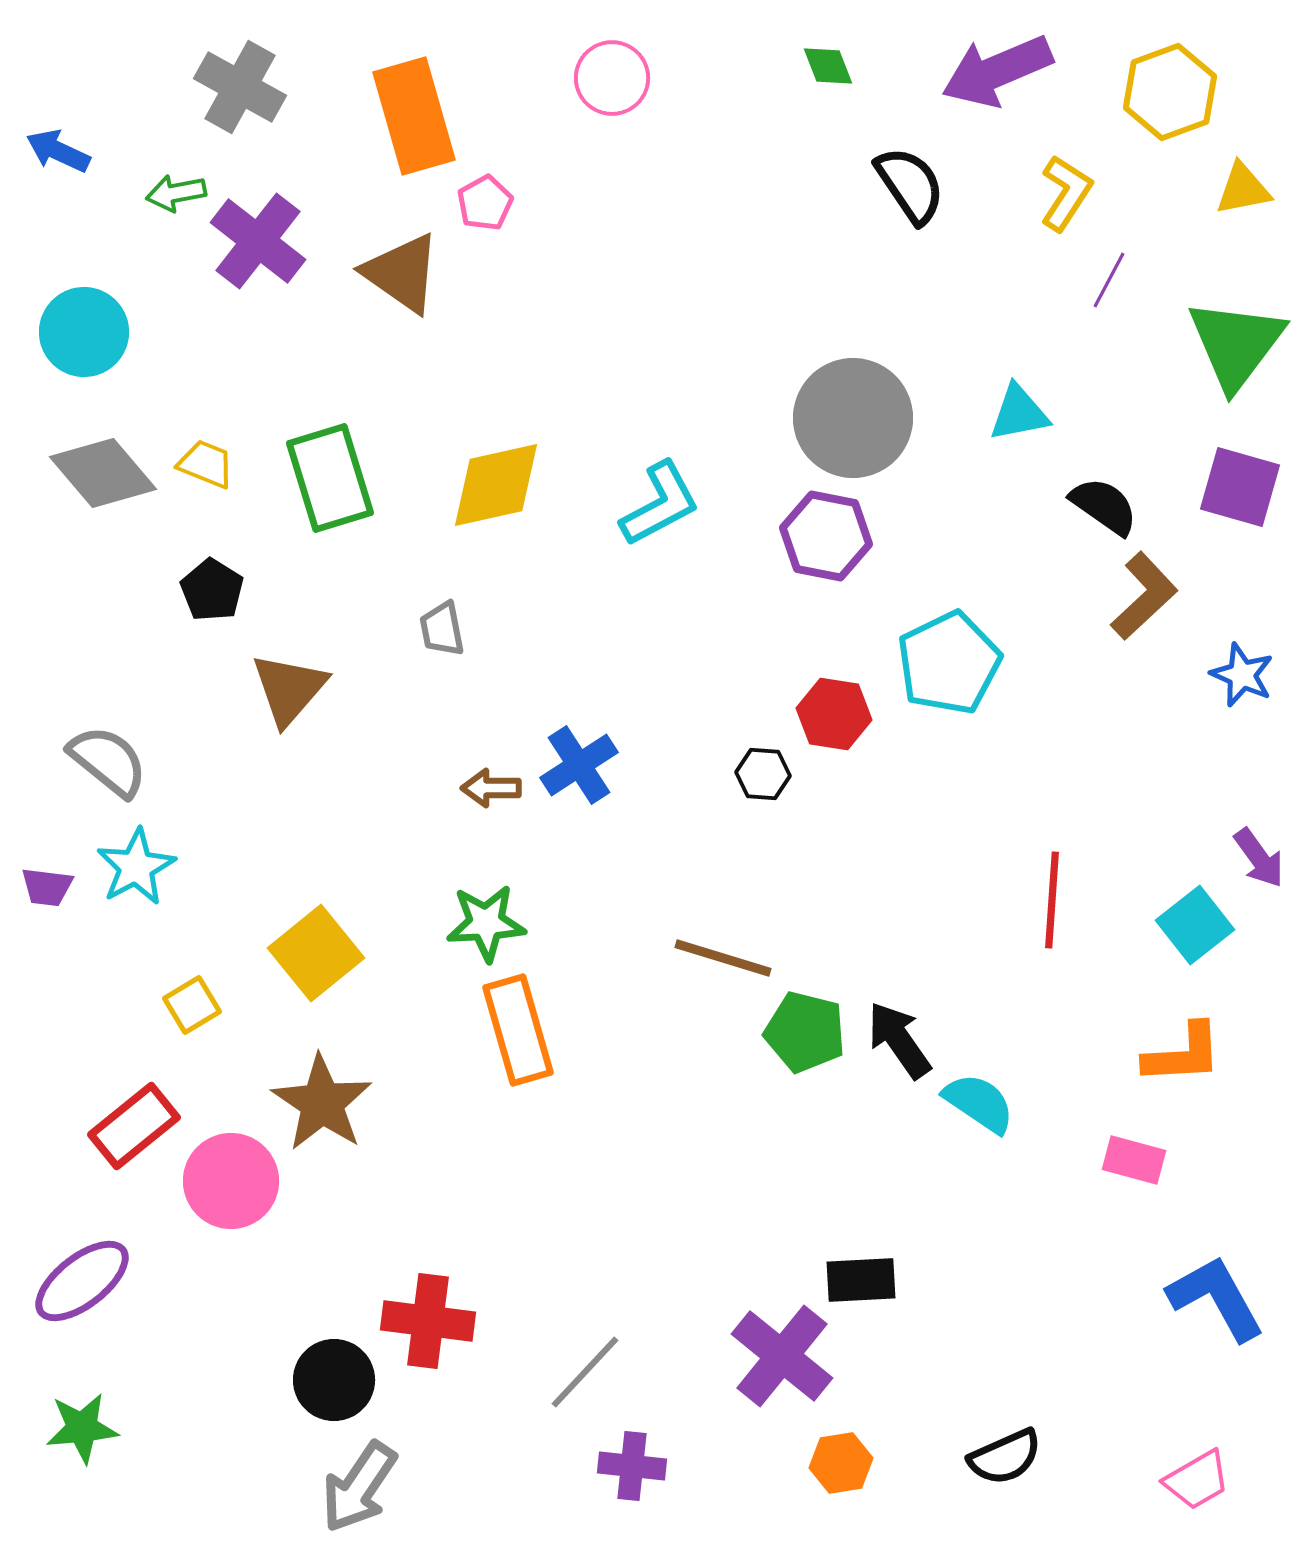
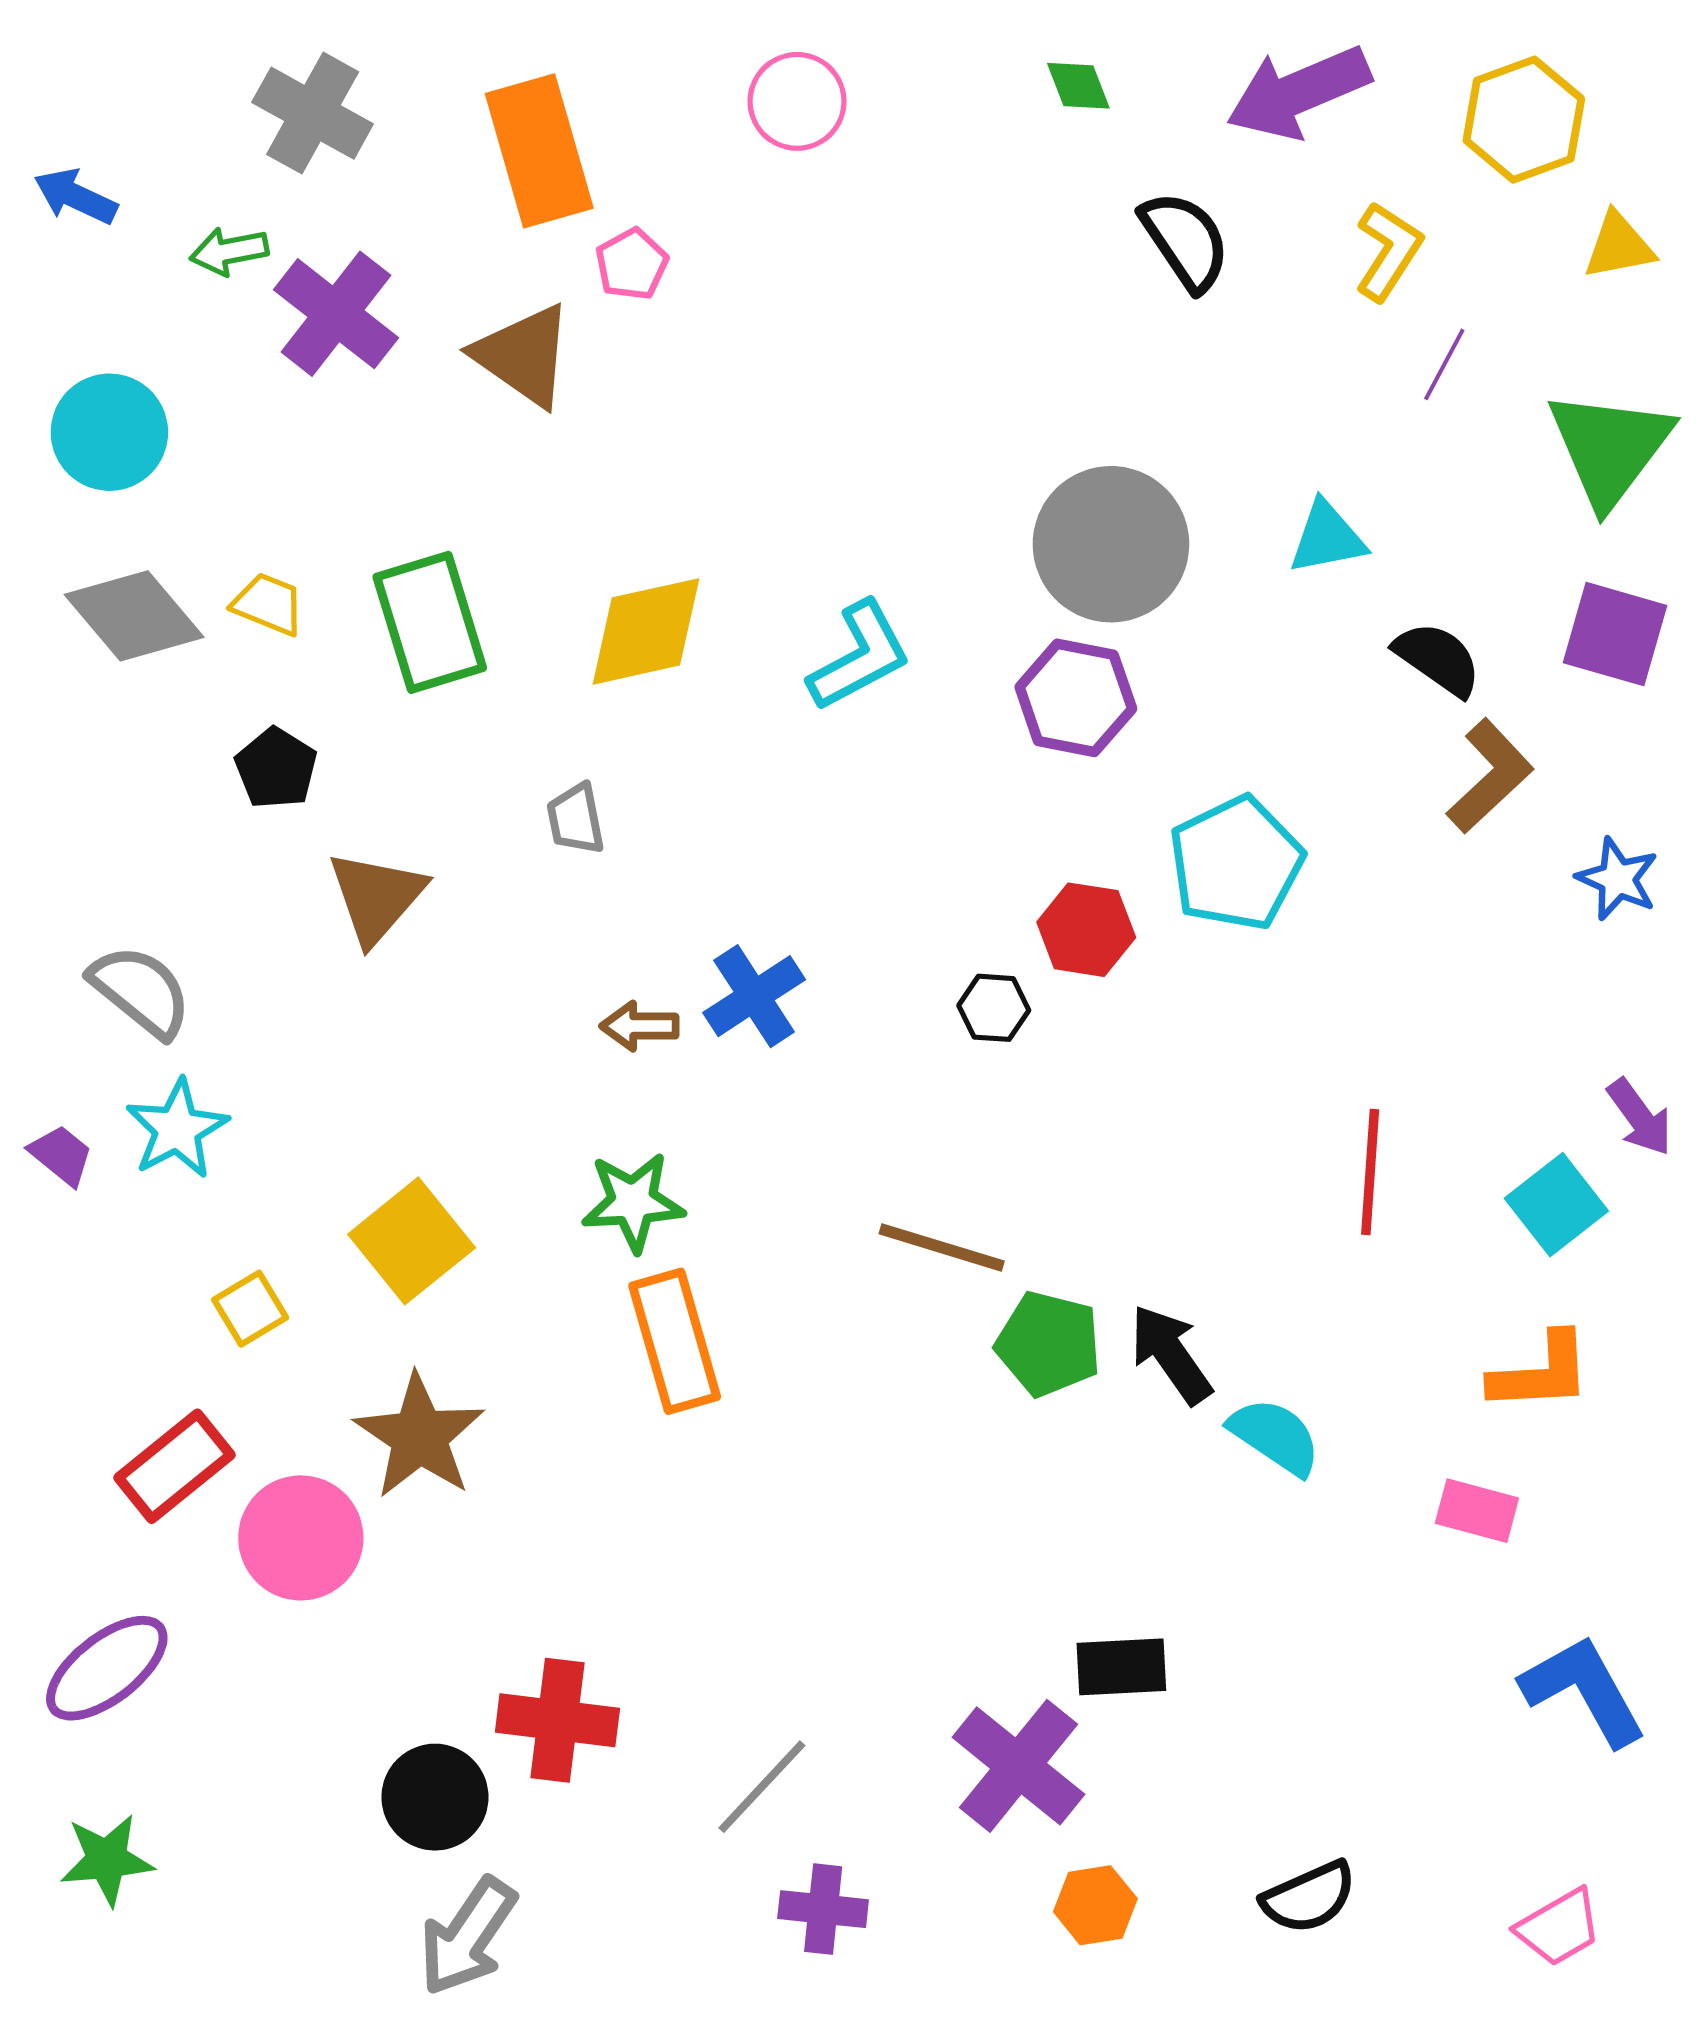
purple trapezoid: (47, 887) -> (61, 1155), turned -148

